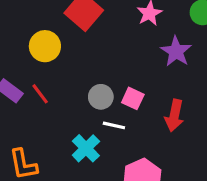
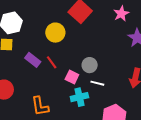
pink square: (133, 98) -> (72, 77), moved
cyan cross: (86, 148) -> (79, 97), turned 30

